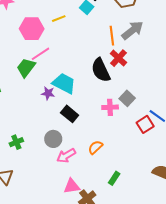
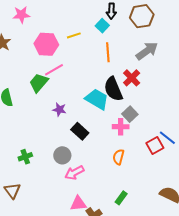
orange line: (112, 36) -> (108, 52), moved
cyan trapezoid: (64, 83) -> (97, 99), moved
gray square: (127, 98) -> (130, 114), moved
orange semicircle: (95, 147) -> (119, 157), moved, turned -35

